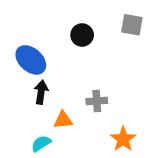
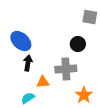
black circle: (82, 35) -> (78, 44), moved
gray cross: (97, 101) -> (66, 69), size x1.5

